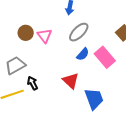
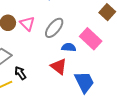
gray ellipse: (79, 32) -> (54, 28), moved
blue semicircle: (83, 54) -> (69, 47), moved, turned -120

